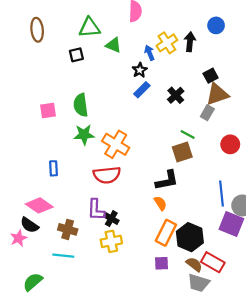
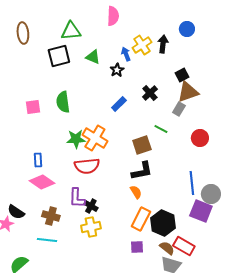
green triangle: (113, 45) -> (93, 57), moved
black square: (76, 55) -> (59, 56), size x1.6
blue rectangle: (142, 90) -> (119, 104), moved
green star: (84, 135) -> (76, 139), moved
brown square: (182, 152) -> (142, 145), moved
pink diamond: (39, 205) -> (42, 182), moved

